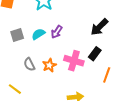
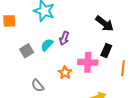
black arrow: (99, 27) -> (105, 24), turned -84
gray semicircle: (29, 64) -> (38, 86), moved

